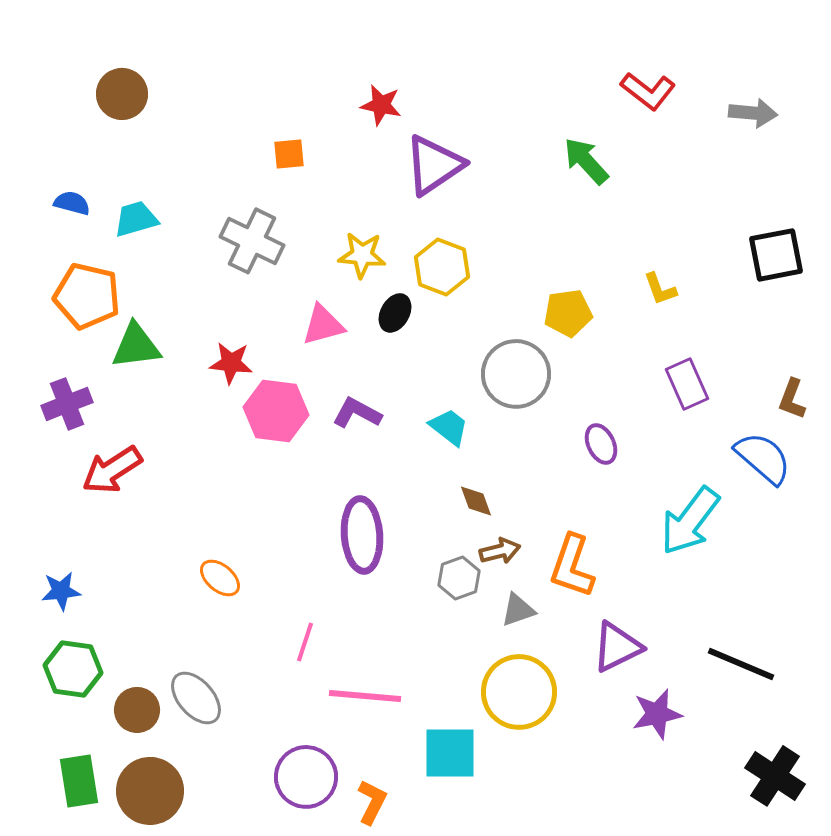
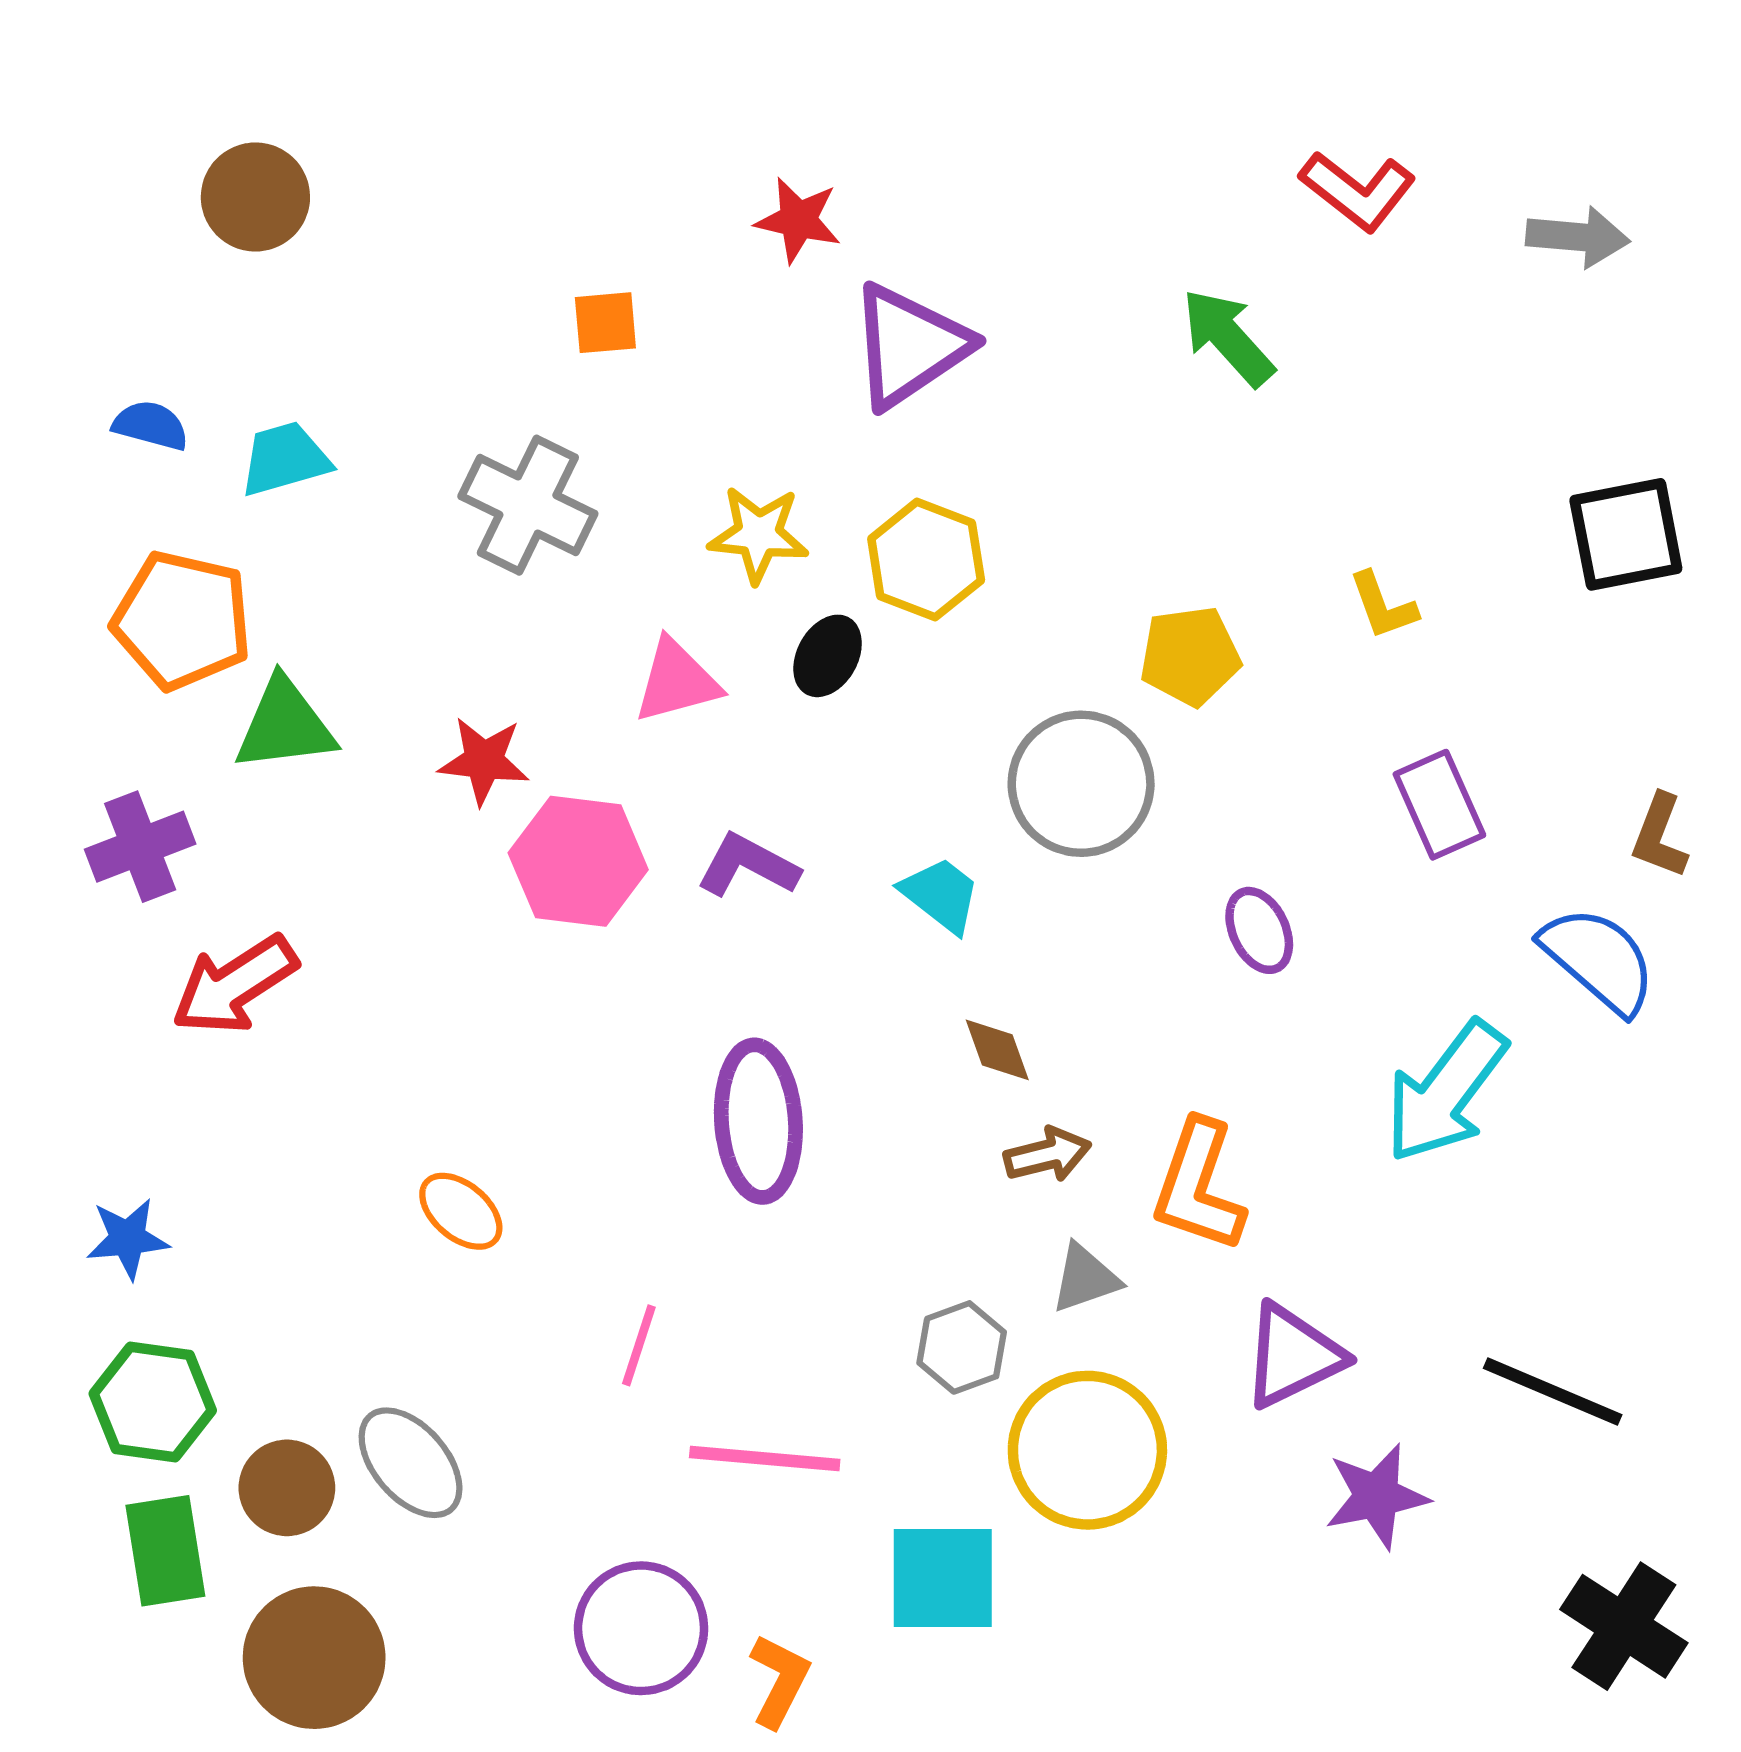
gray hexagon: (459, 578) -> (962, 1347), moved
green rectangle: (79, 781) -> (165, 1551), moved

